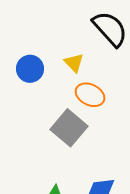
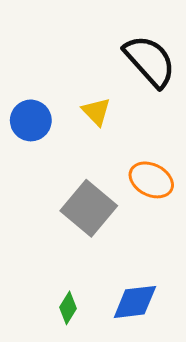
orange ellipse: (90, 95) -> (151, 180), moved

